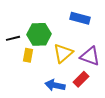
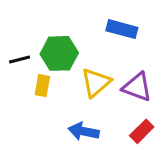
red rectangle: (81, 79) -> (142, 131), moved

